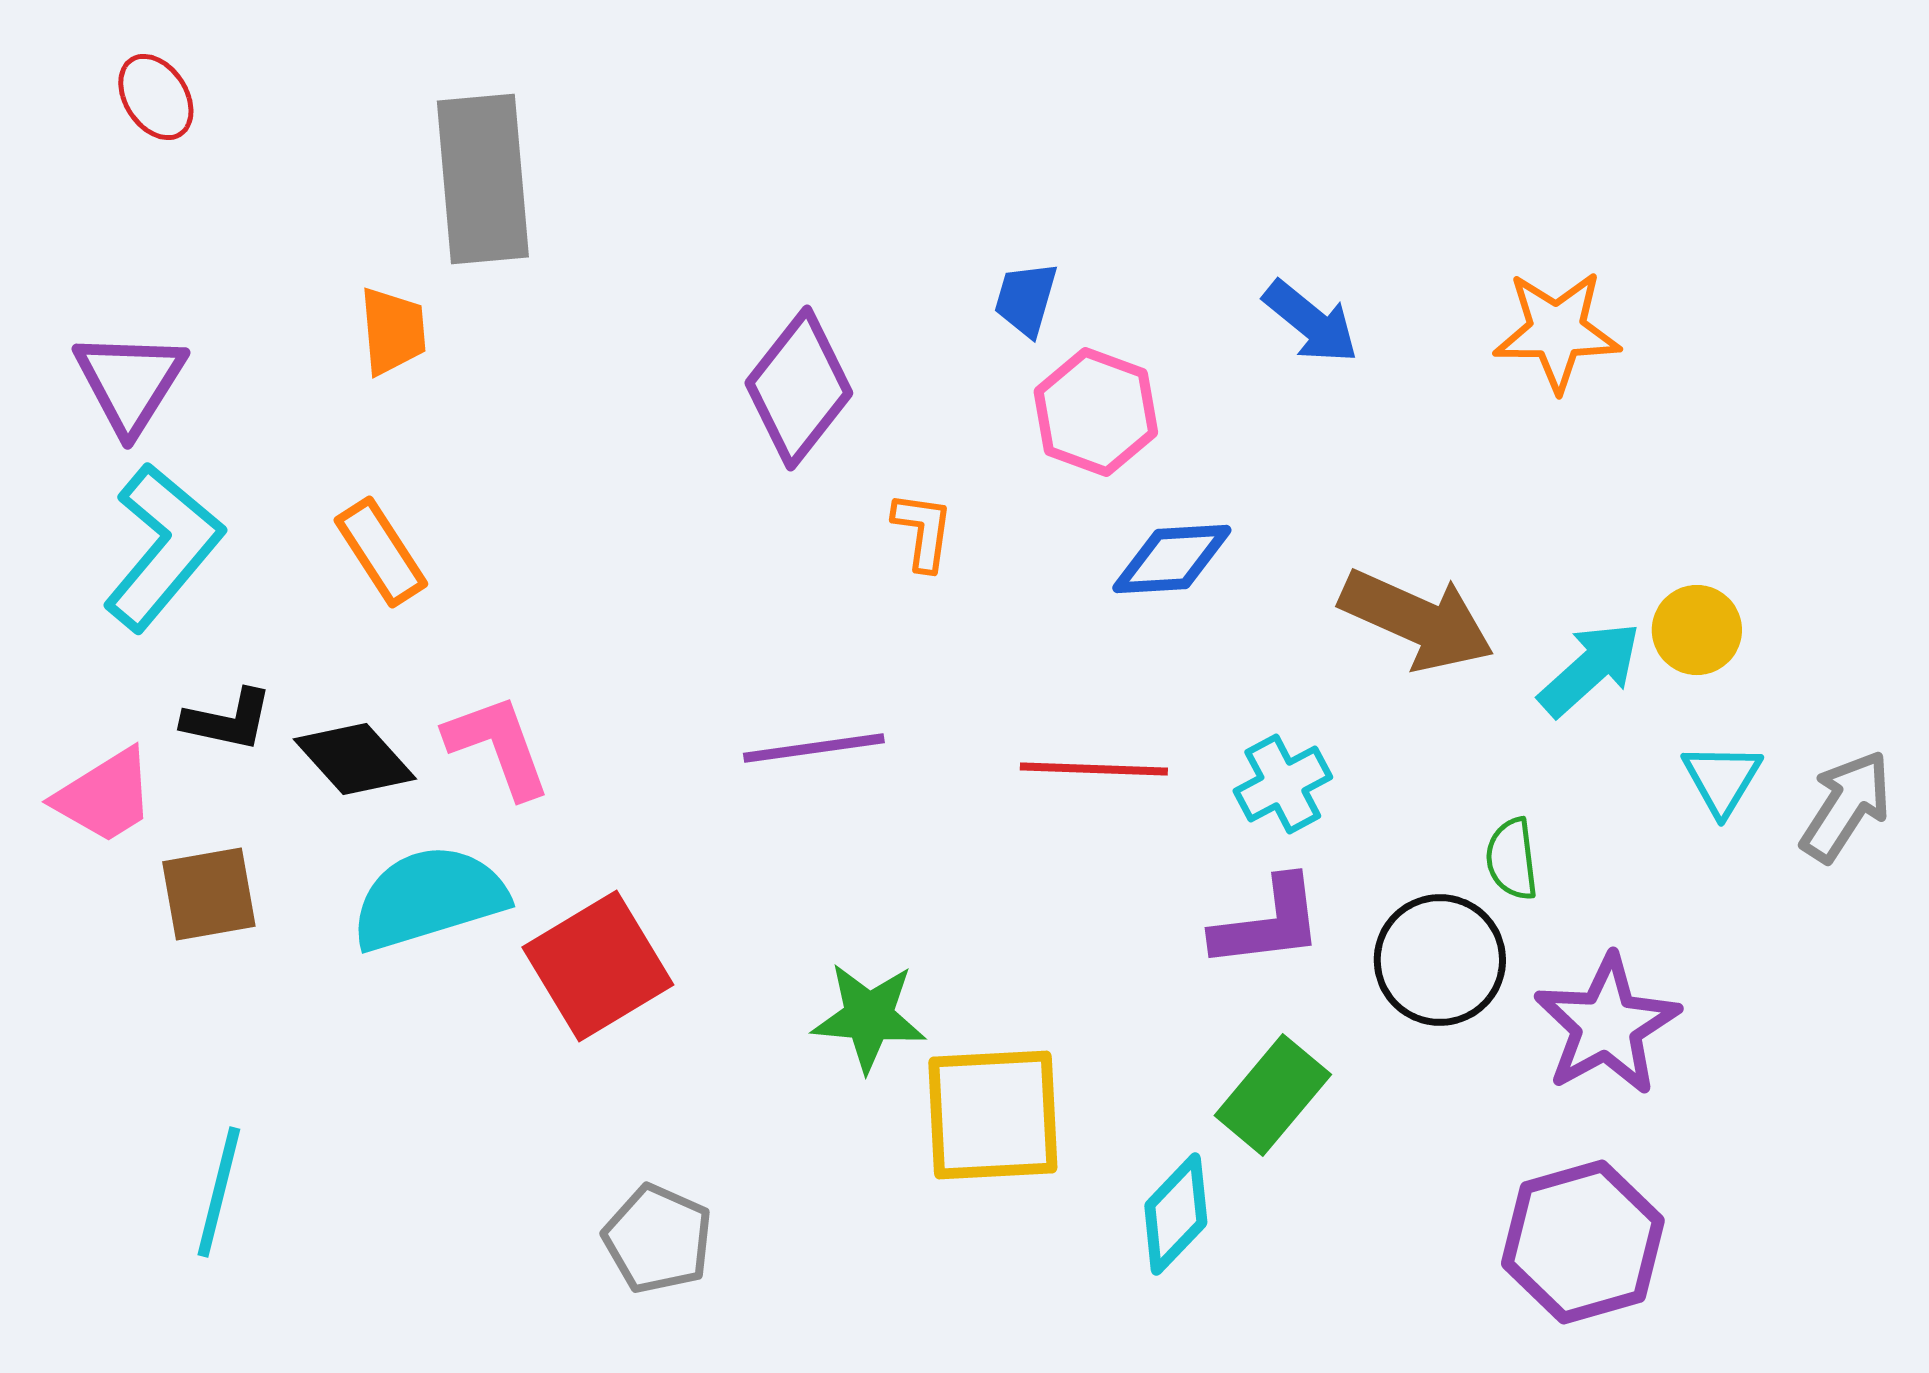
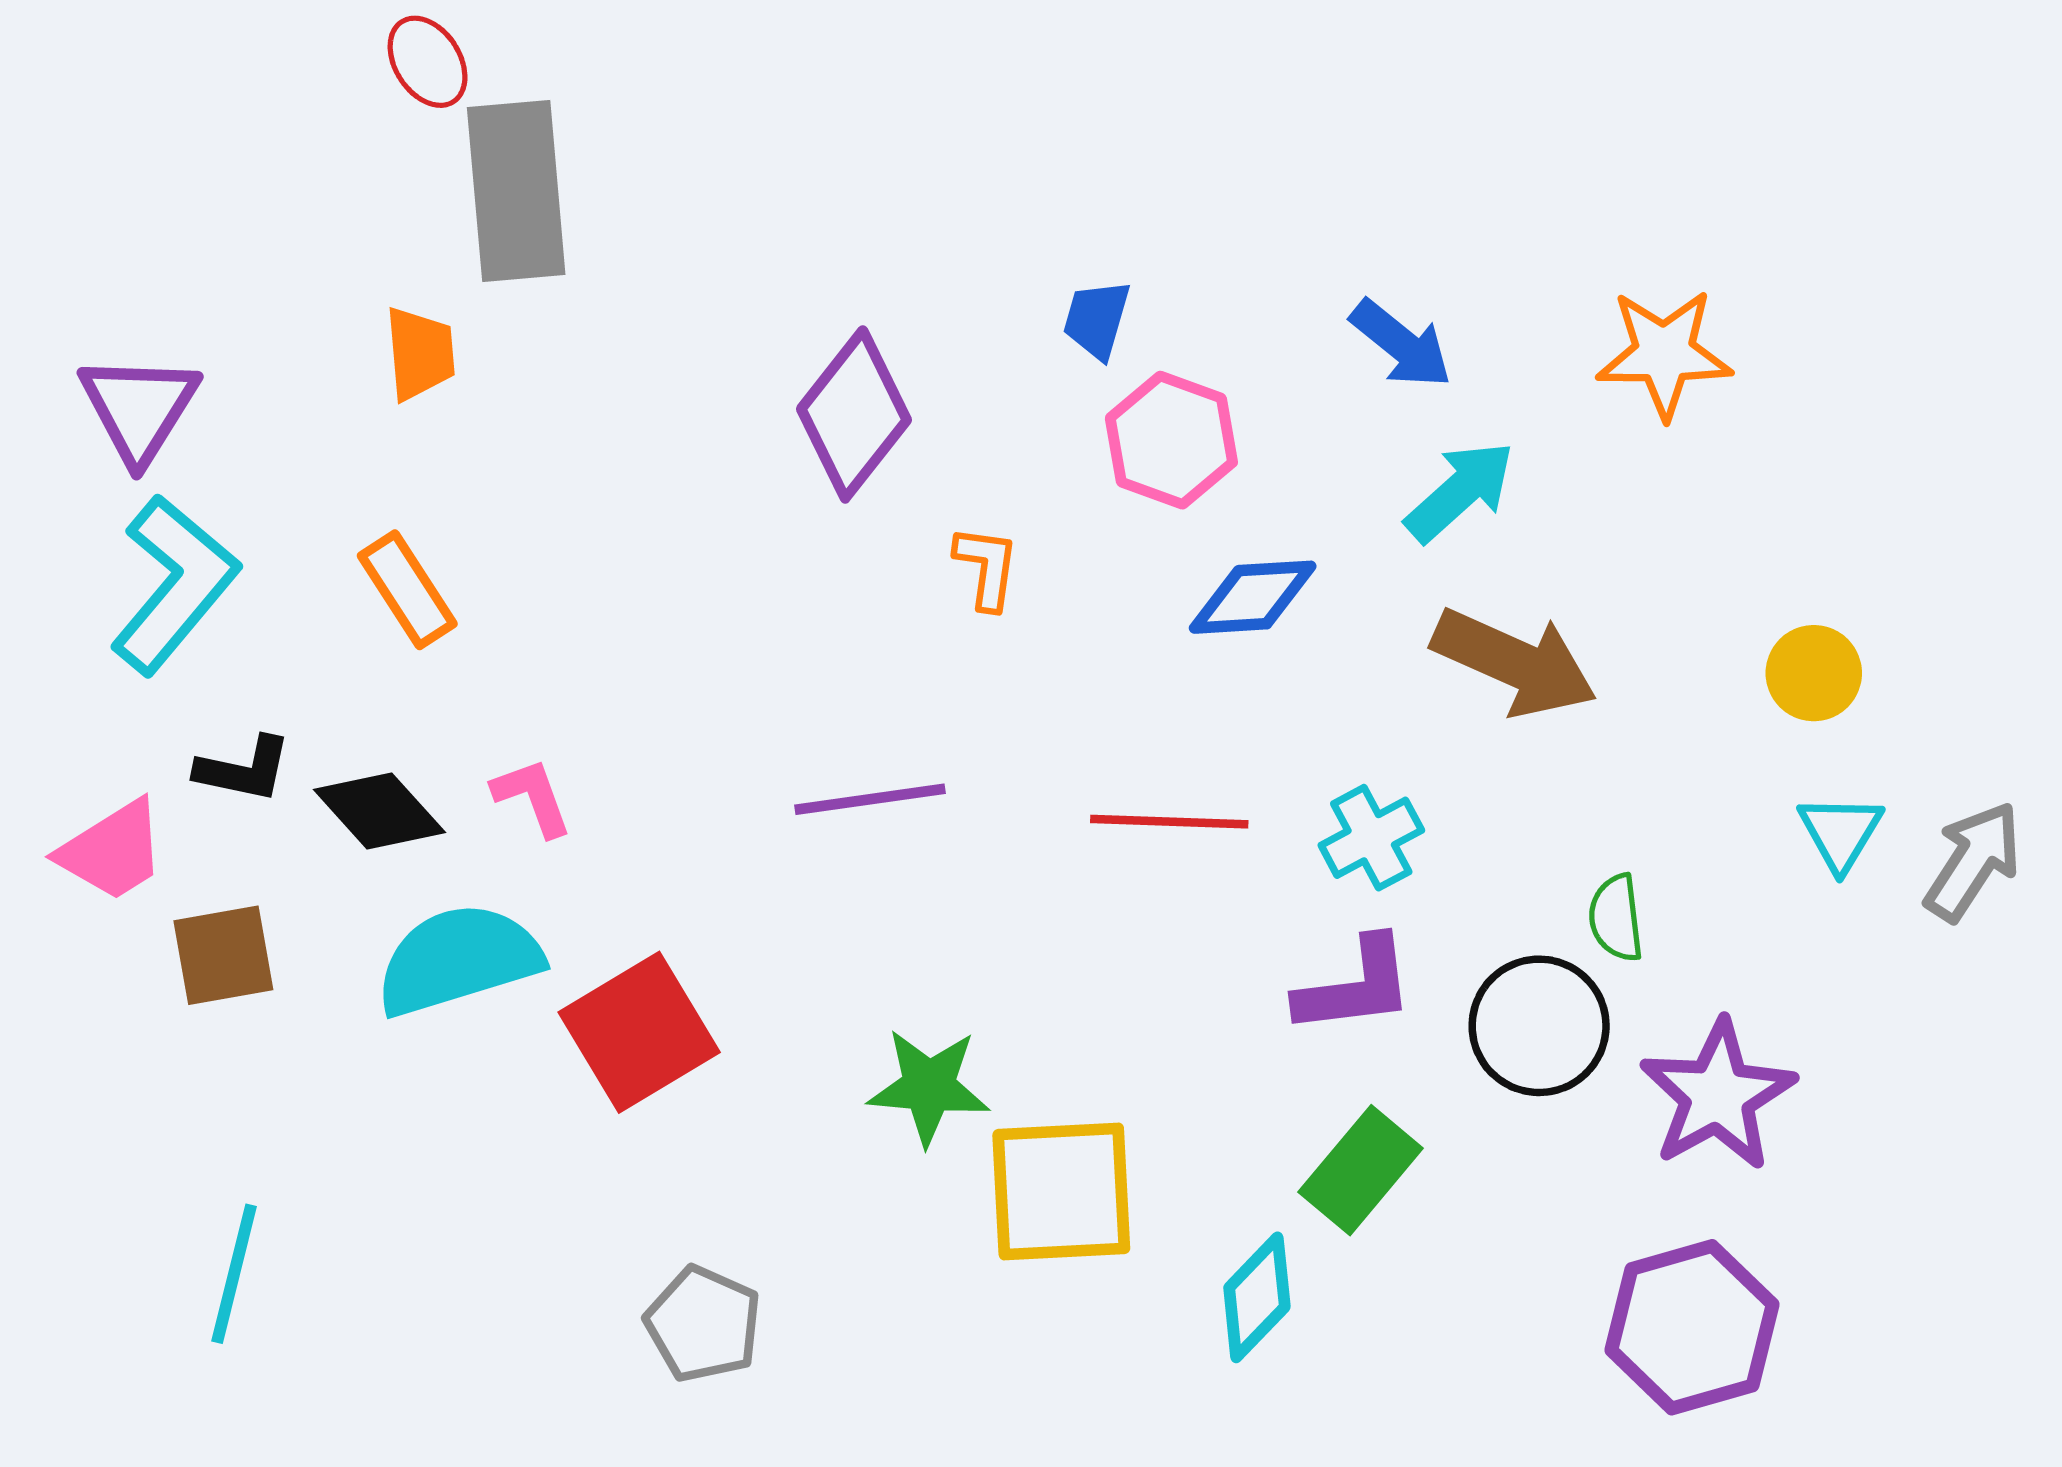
red ellipse: (156, 97) -> (428, 62), moved
cyan arrow: (1590, 669) -> (1460, 491), moved
pink L-shape: (498, 746) -> (532, 797), size x0.7

